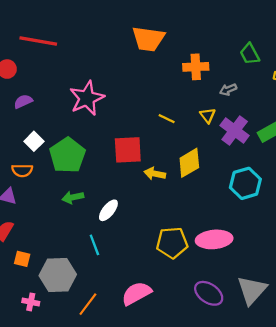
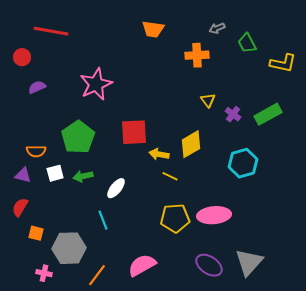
orange trapezoid: (148, 39) -> (153, 29), size x0.7
gray arrow: (228, 90) -> (217, 28), moved
yellow line: (167, 119) -> (170, 176), moved
purple cross: (235, 130) -> (233, 114), size x0.6
white square: (34, 141) -> (55, 173), moved, turned 30

